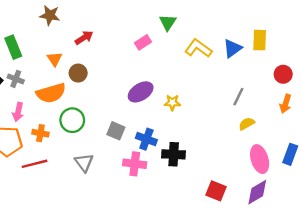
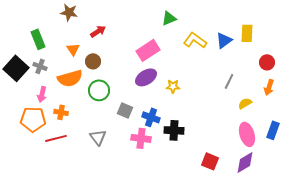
green triangle: (168, 22) -> (169, 18), turned 35
pink rectangle: (143, 42) -> (148, 50), moved, size x1.6
green circle: (72, 120) -> (99, 90), moved
yellow semicircle: (247, 124) -> (245, 103), moved

